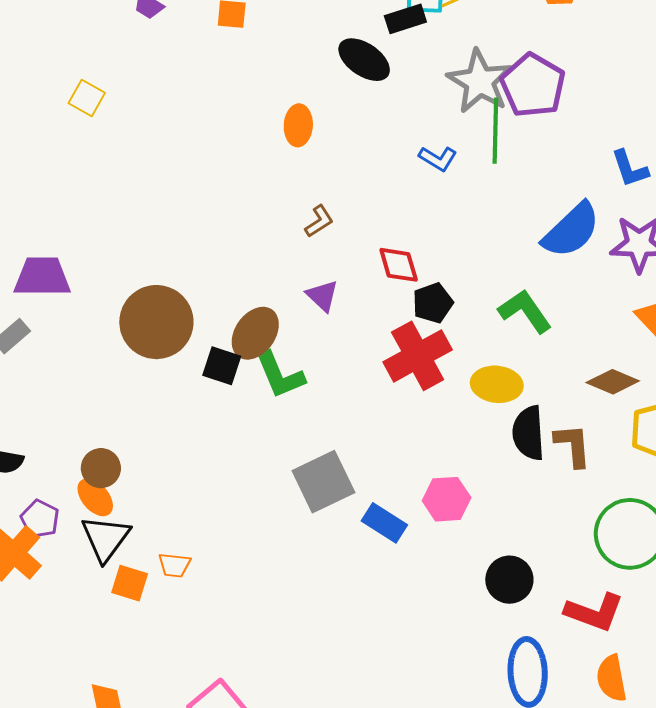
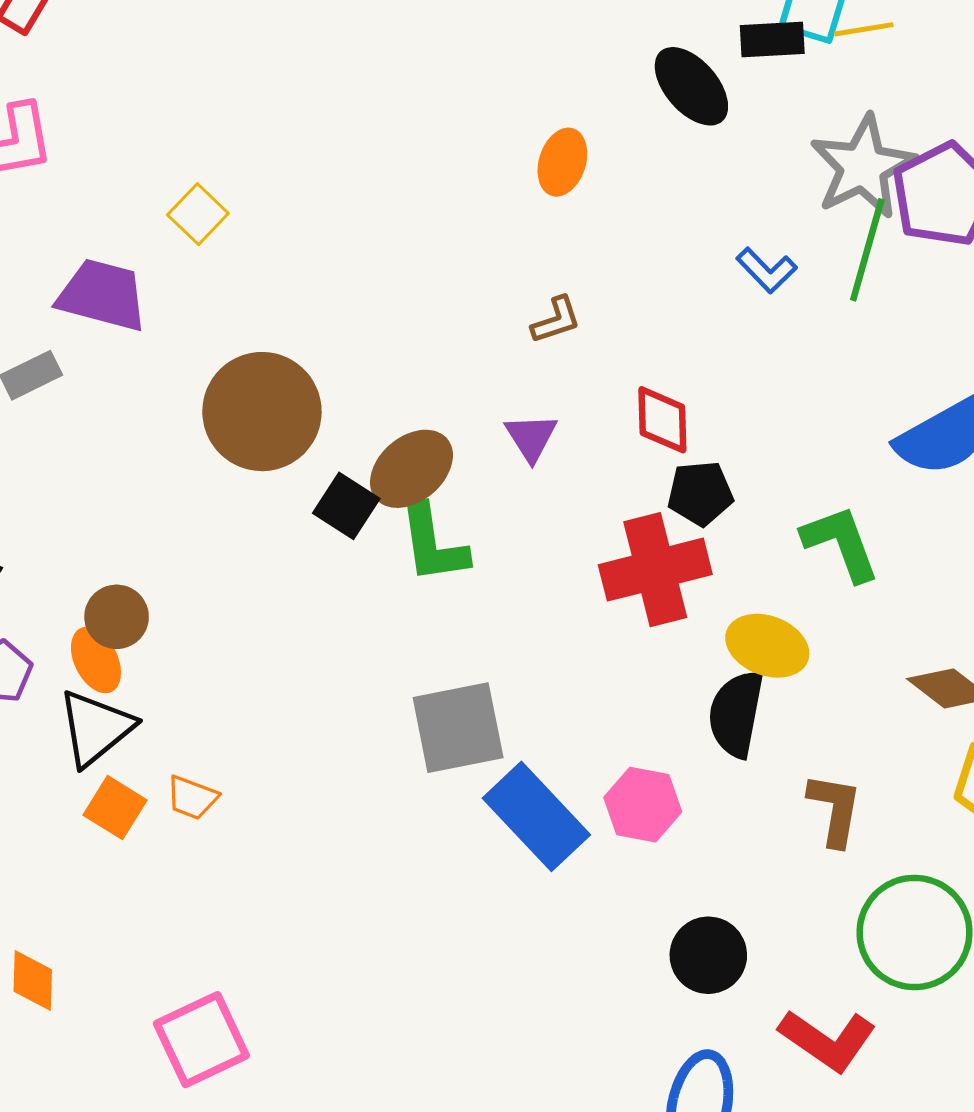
yellow square: (87, 98) -> (198, 214), moved
black semicircle: (528, 433) -> (736, 714), moved
brown L-shape: (573, 445) -> (835, 810), moved
blue rectangle: (384, 523) -> (536, 816), size x1.5

